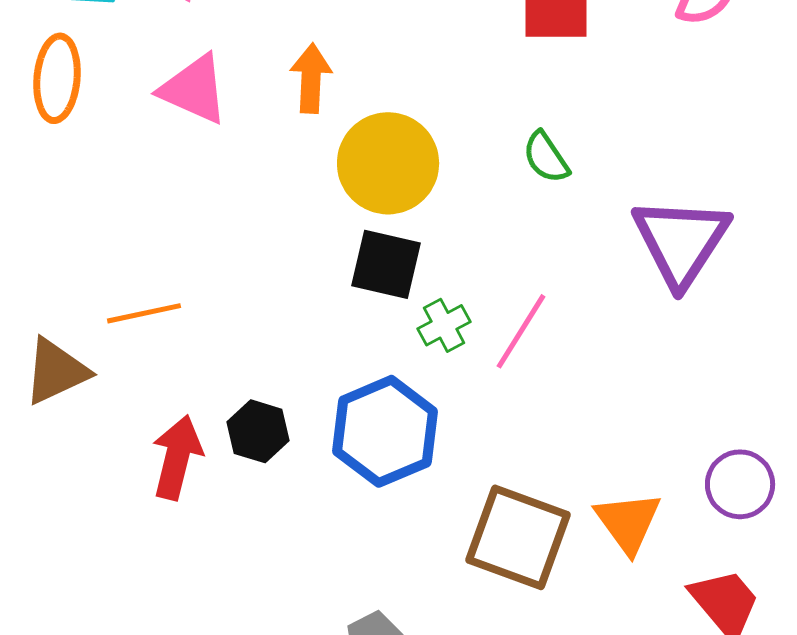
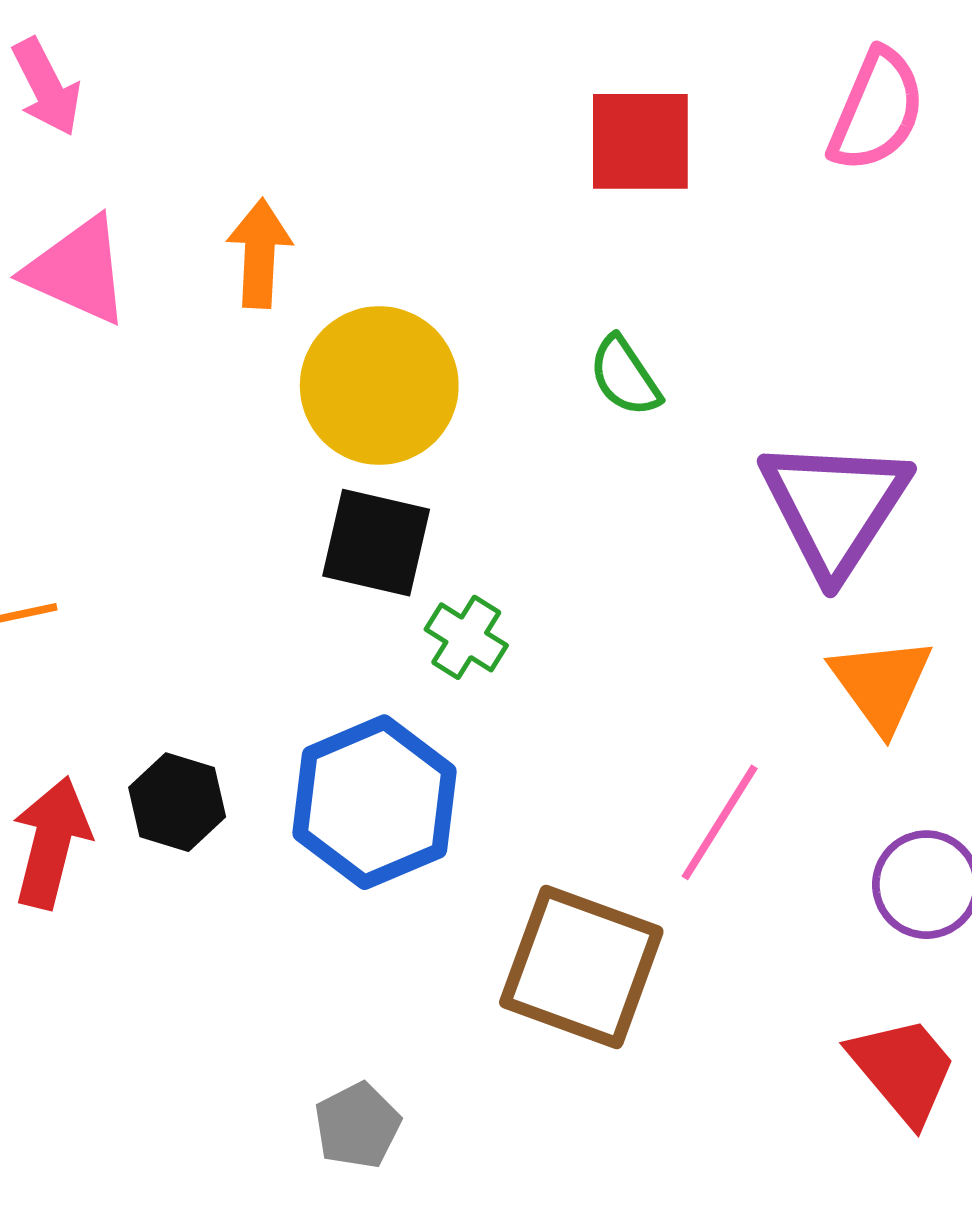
green cross: (444, 325) -> (466, 637), turned -30
pink line: (521, 331) -> (720, 822), moved
orange triangle: (628, 522) -> (881, 684), moved

